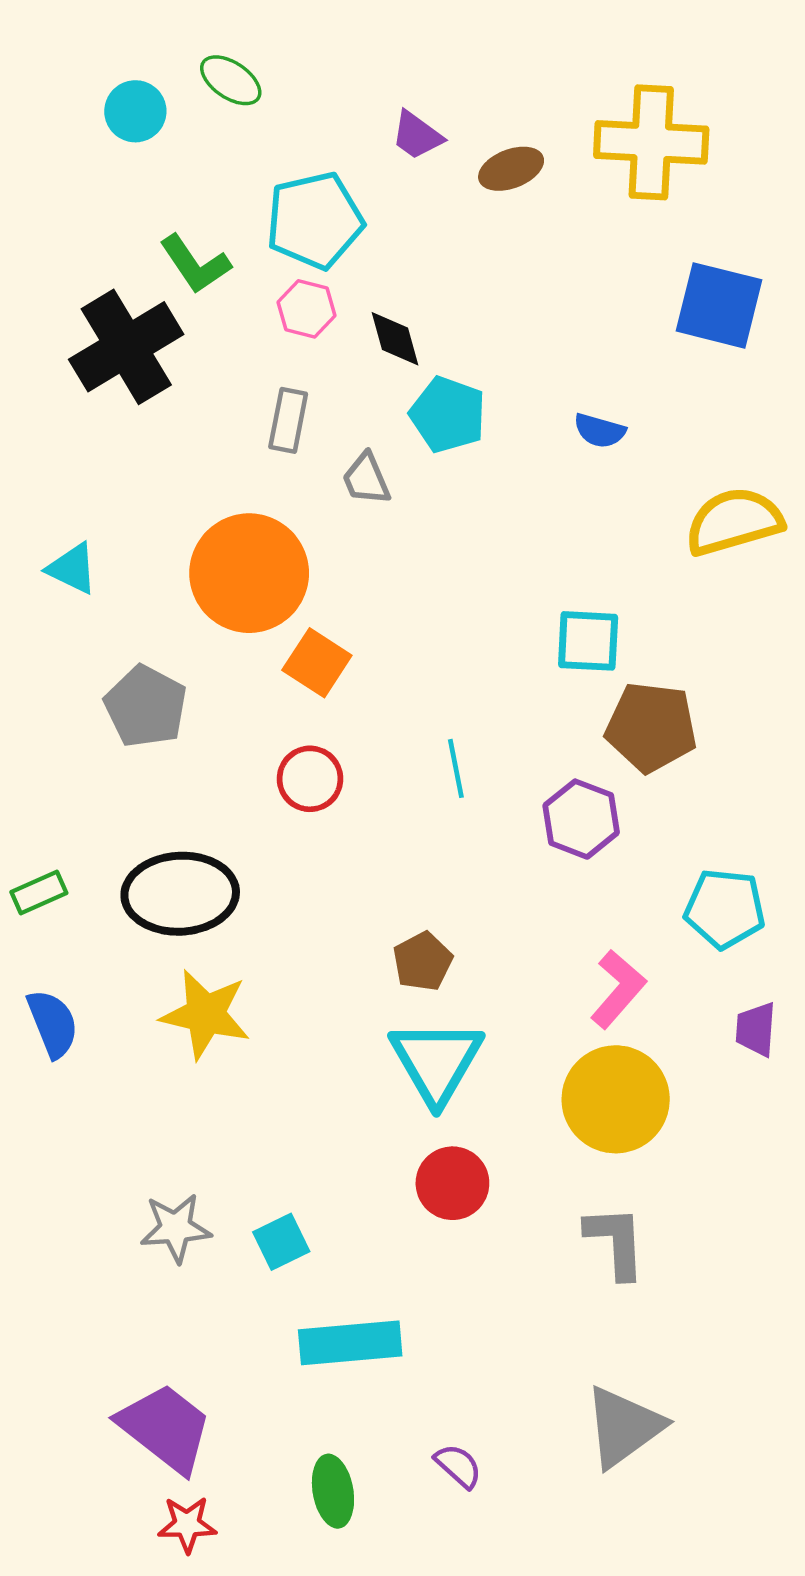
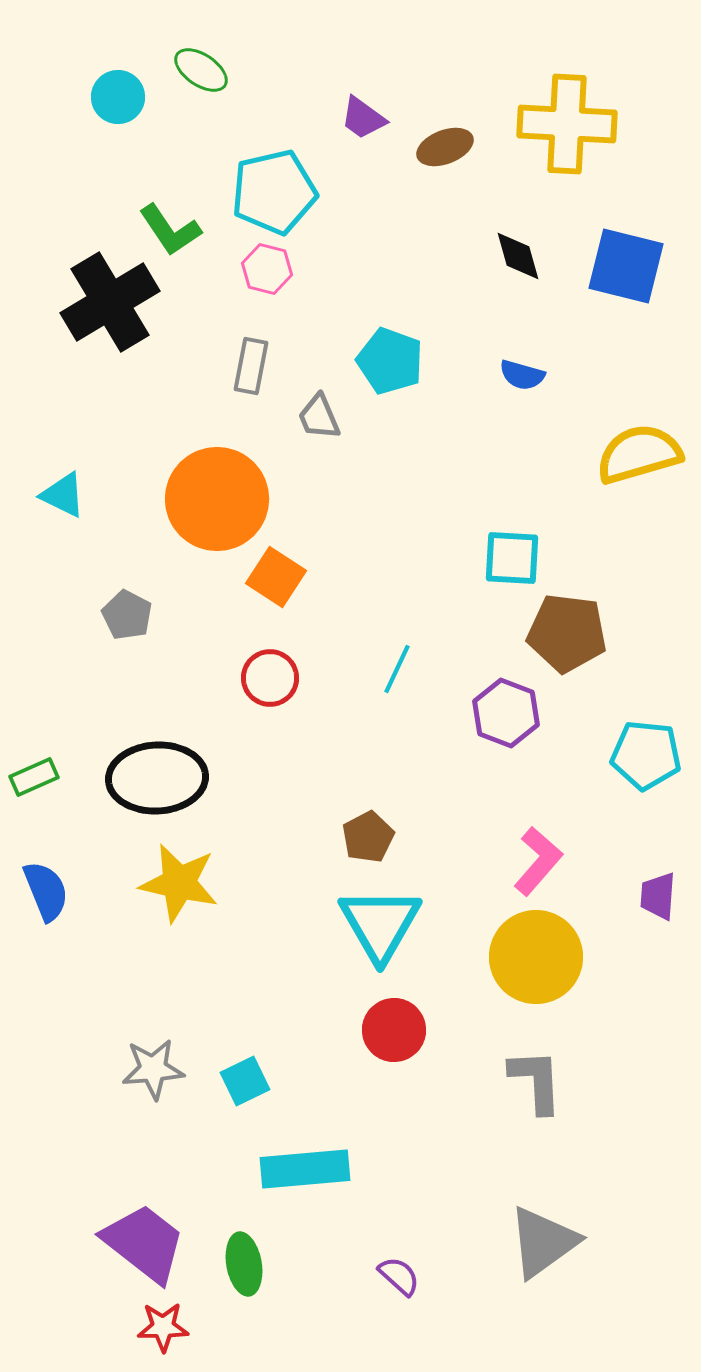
black diamond: (395, 339) -> (518, 256), moved
gray pentagon: (146, 706) -> (127, 615), size x0.7
cyan line: (456, 768) -> (397, 669), turned 36
cyan pentagon: (725, 909) -> (646, 755), moved
green ellipse: (333, 1491) -> (244, 1264), moved

